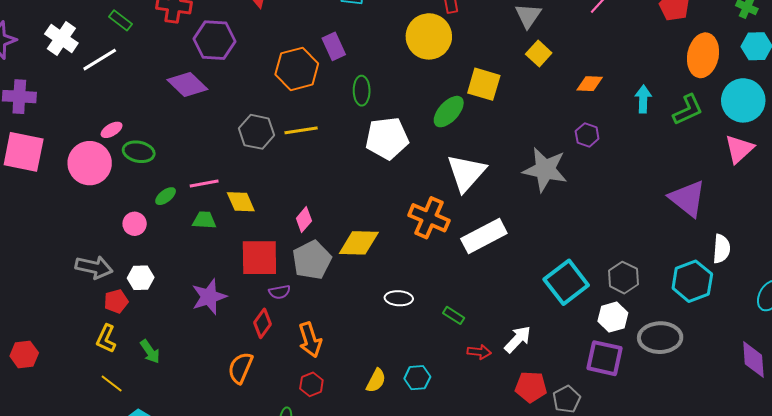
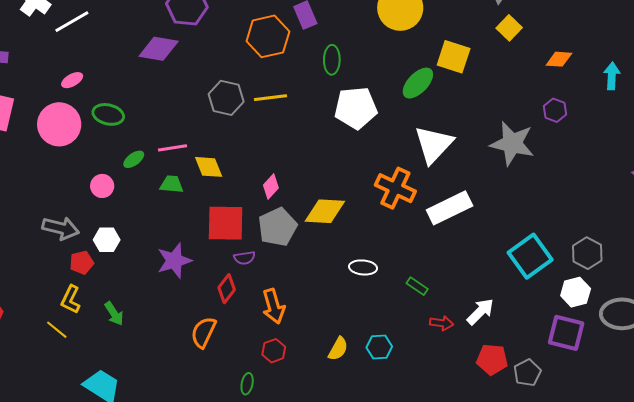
purple diamond: (187, 84) -> (159, 49), turned -36
pink ellipse: (112, 130) -> (72, 80), moved
yellow line: (112, 383) -> (57, 330), moved

